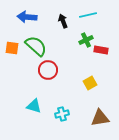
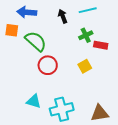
orange square: (12, 48) -> (12, 30), moved
yellow square: (90, 83) -> (85, 66), moved
cyan cross: (62, 114) -> (62, 109), size x1.6

